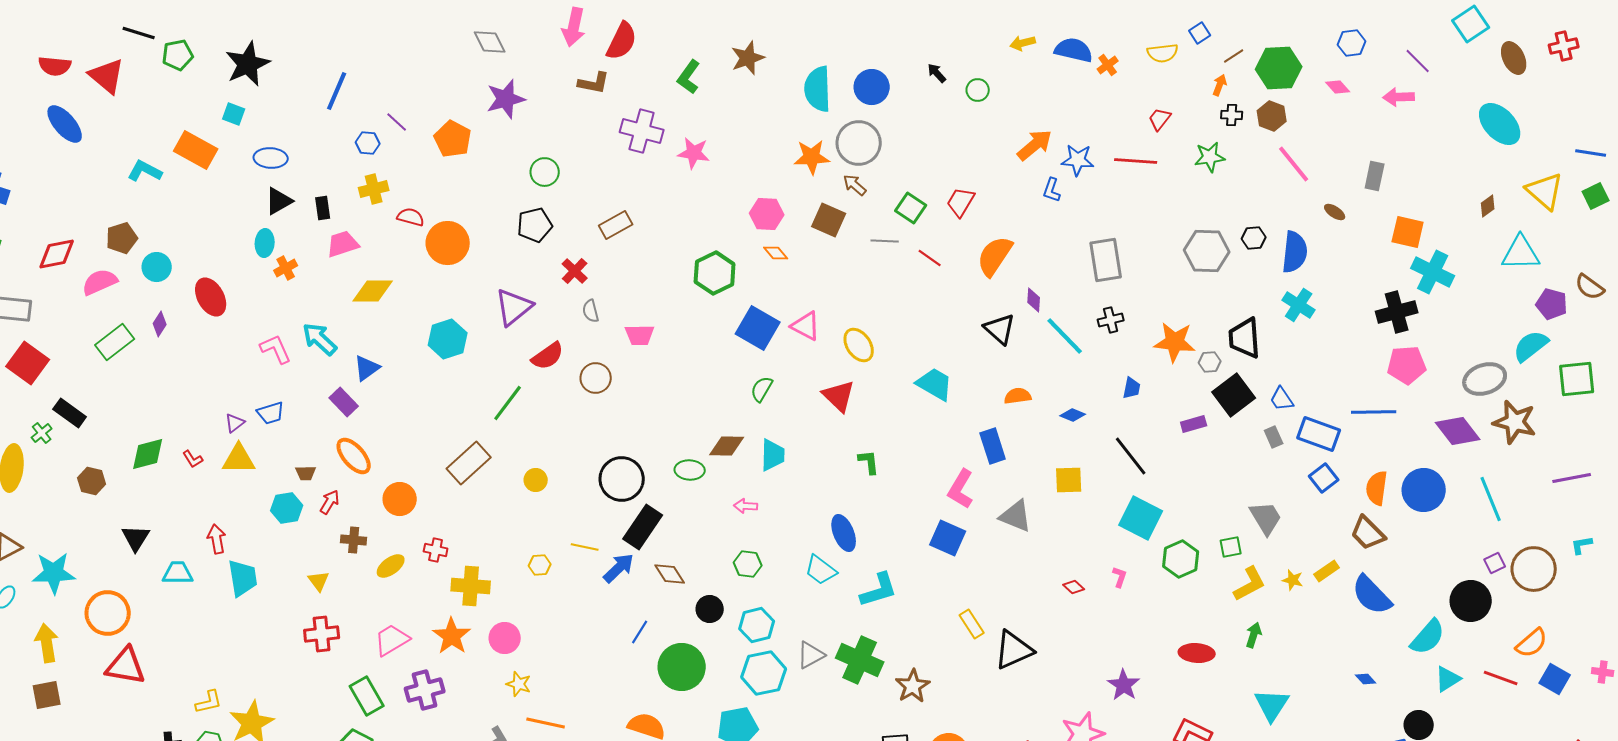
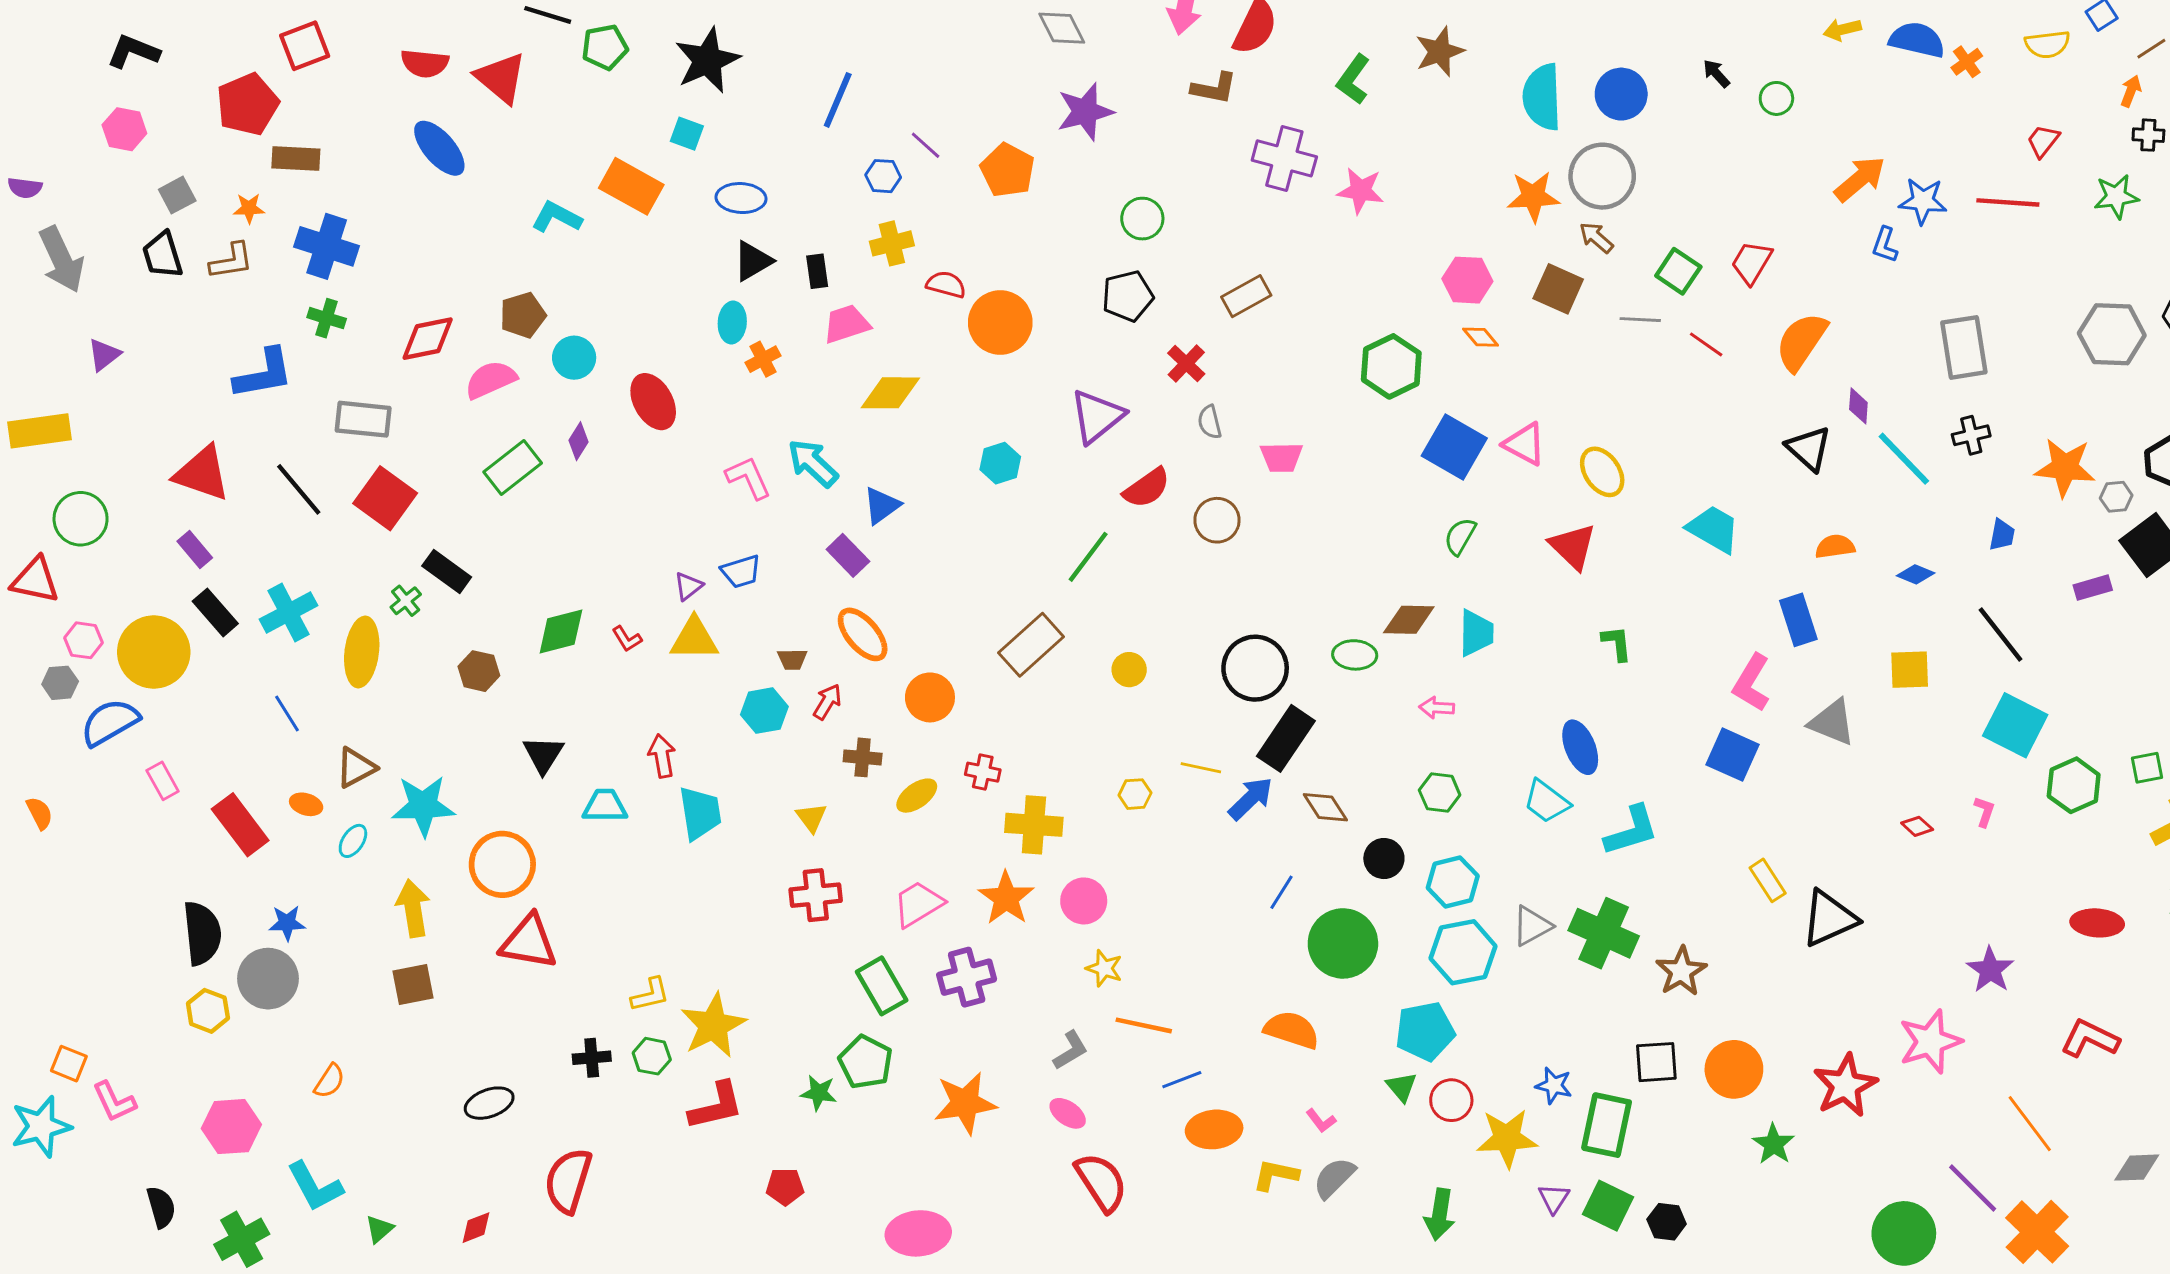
cyan hexagon: (448, 339) -> (1000, 463), size x0.7

